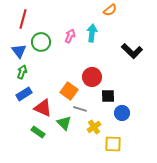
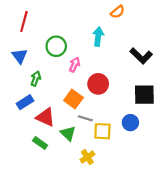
pink arrow: (70, 36) -> (74, 65), moved
green circle: (41, 42) -> (56, 46), moved
green arrow: (22, 72) -> (36, 79), moved
black square: (108, 96) -> (144, 95), moved, size x1.5
yellow cross: (94, 127) -> (87, 157), moved
yellow square: (113, 144) -> (102, 131), moved

